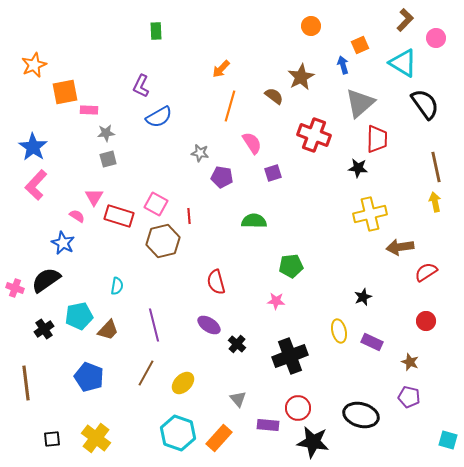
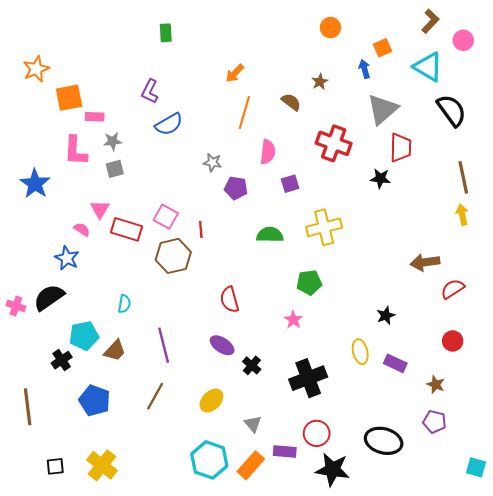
brown star: (301, 77) -> (320, 82), size x0.6
pink semicircle: (252, 143) -> (268, 152), turned 40
blue star: (33, 147) -> (35, 184), moved
pink L-shape: (36, 185) -> (75, 151), moved, turned -40
yellow cross: (370, 214) -> (324, 227), moved
pink star: (276, 301) -> (293, 320), turned 30
black cross: (44, 329) -> (62, 360), moved
yellow ellipse: (183, 383) -> (211, 400), moved
cyan hexagon: (178, 433) -> (209, 460), moved
orange rectangle: (219, 438) -> (251, 465), moved

